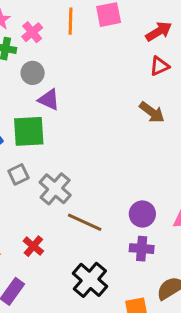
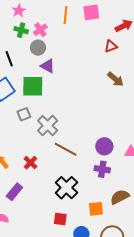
pink cross: (32, 32) -> (40, 30), moved
red triangle: (159, 66) -> (111, 46), moved

